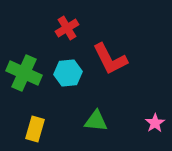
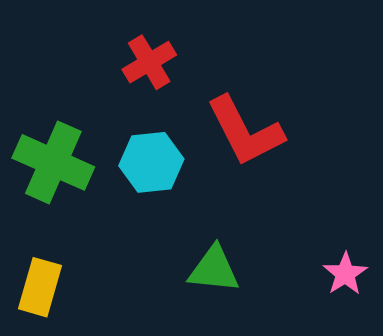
yellow rectangle: (35, 129) -> (40, 287), moved

